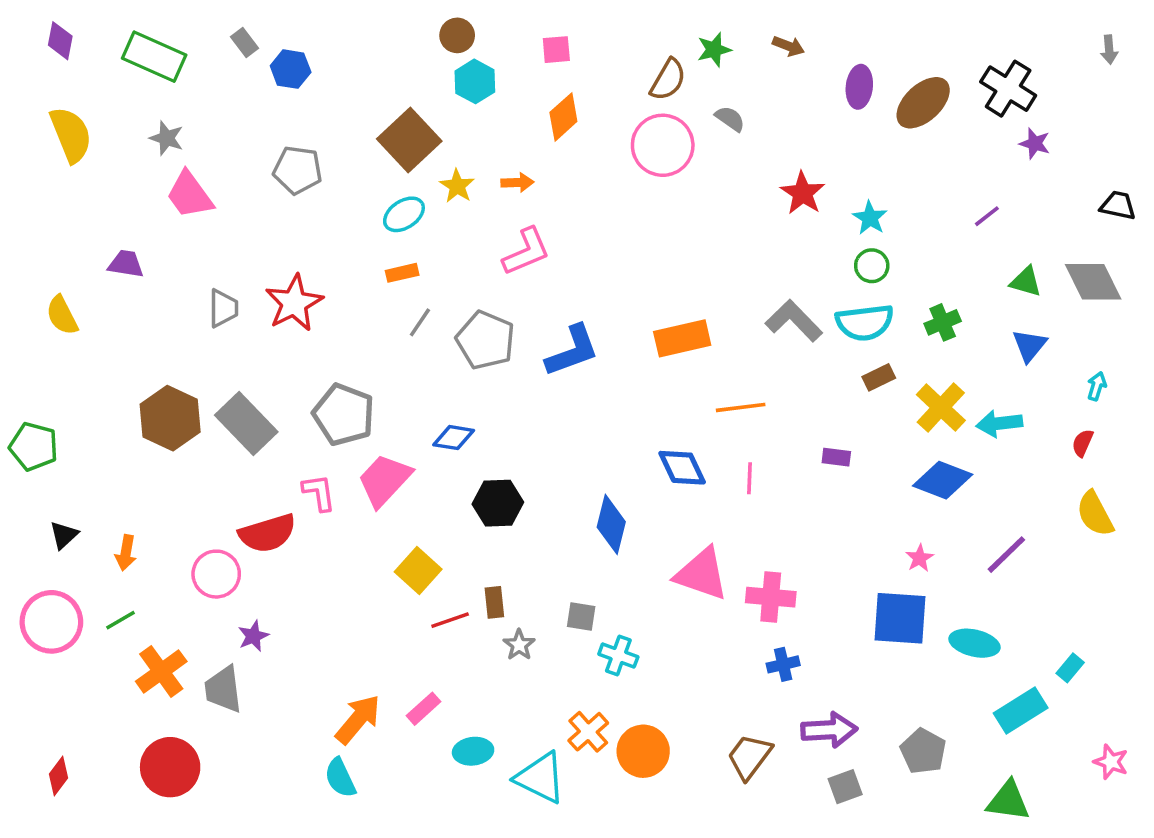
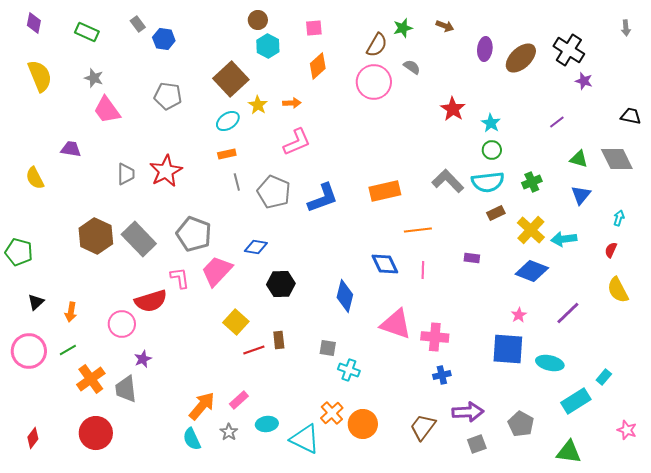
green rectangle: (154, 57) -> (87, 32), size x0.7
gray line: (420, 322) -> (237, 182), turned -48
gray star: (519, 645) -> (229, 432), moved

